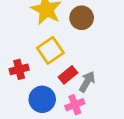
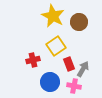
red rectangle: (68, 75) -> (69, 64), turned -72
pink cross: (75, 105) -> (74, 86), turned 32

